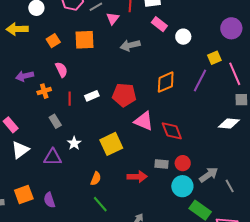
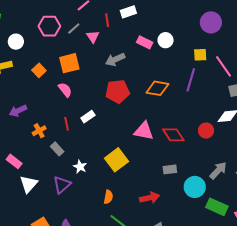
pink rectangle: (159, 24) -> (145, 42), moved
yellow square: (214, 58) -> (200, 55), turned 32
pink semicircle: (61, 70) -> (65, 90), moved
orange diamond: (166, 82) -> (157, 88), turned 45
orange cross: (44, 91) -> (39, 131), moved
red pentagon: (124, 95) -> (118, 91), moved
purple triangle: (53, 157) -> (62, 185), turned -30
red circle: (183, 163) -> (206, 131), moved
red arrow: (137, 177) -> (150, 198), moved

